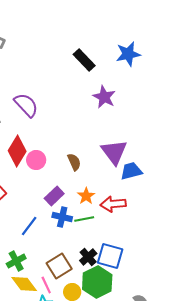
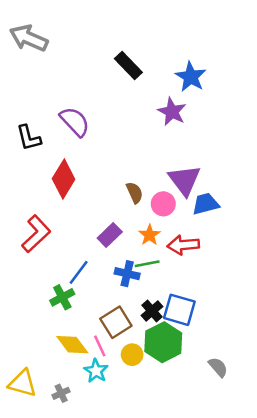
blue star: (128, 54) -> (191, 77), moved, turned -30
black rectangle: (84, 60) -> (128, 66), moved
pink circle: (36, 160) -> (163, 204), moved
blue cross: (62, 217) -> (127, 274), moved
green cross: (16, 261) -> (62, 297), moved

